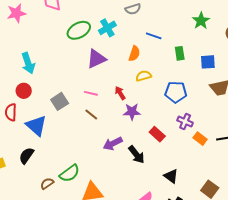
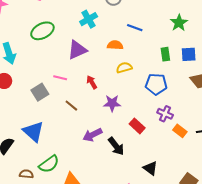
green star: (201, 21) -> (179, 23), moved
green ellipse: (79, 30) -> (42, 31), moved
green rectangle: (180, 53) -> (165, 54), moved
orange semicircle: (134, 54) -> (115, 45), turned -105
pink line: (91, 93) -> (60, 78), moved
red arrow: (120, 93) -> (92, 82), moved
blue triangle: (36, 126) -> (33, 132), moved
brown semicircle: (47, 184) -> (26, 174), turned 40

